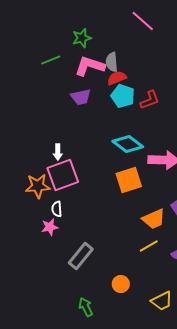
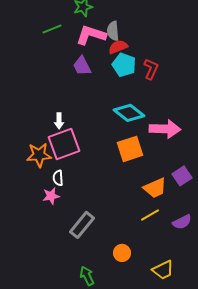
purple trapezoid: (81, 97) -> (82, 66), turned 75
red L-shape: (150, 100) -> (151, 69), turned -45

